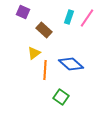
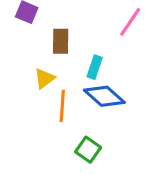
cyan rectangle: (69, 17) -> (95, 67), moved
brown rectangle: (44, 30) -> (61, 41), turned 49

